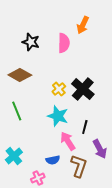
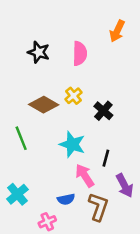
orange arrow: (83, 25) -> (117, 31), moved
brown diamond: (20, 75) -> (44, 105), moved
yellow cross: (59, 89) -> (74, 96), moved
black cross: (83, 89) -> (103, 111), size x0.7

